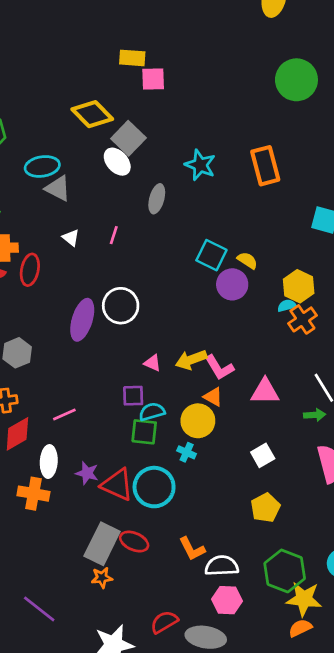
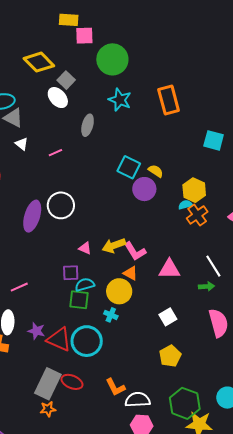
green circle: (296, 80) -> (112, 59), moved
gray square: (128, 138) -> (66, 80), size x0.7
pink line: (114, 235) -> (55, 153), turned 48
white triangle: (71, 238) -> (22, 144), moved

